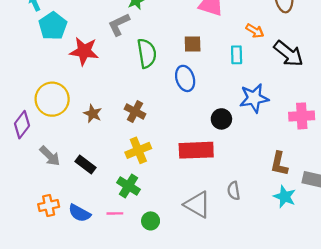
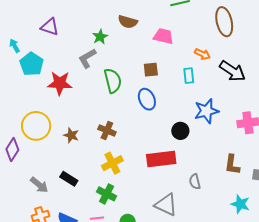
gray arrow: (50, 156) -> (39, 185), moved
gray semicircle: (234, 191) -> (195, 182), moved
cyan star: (285, 197) -> (240, 204), moved

